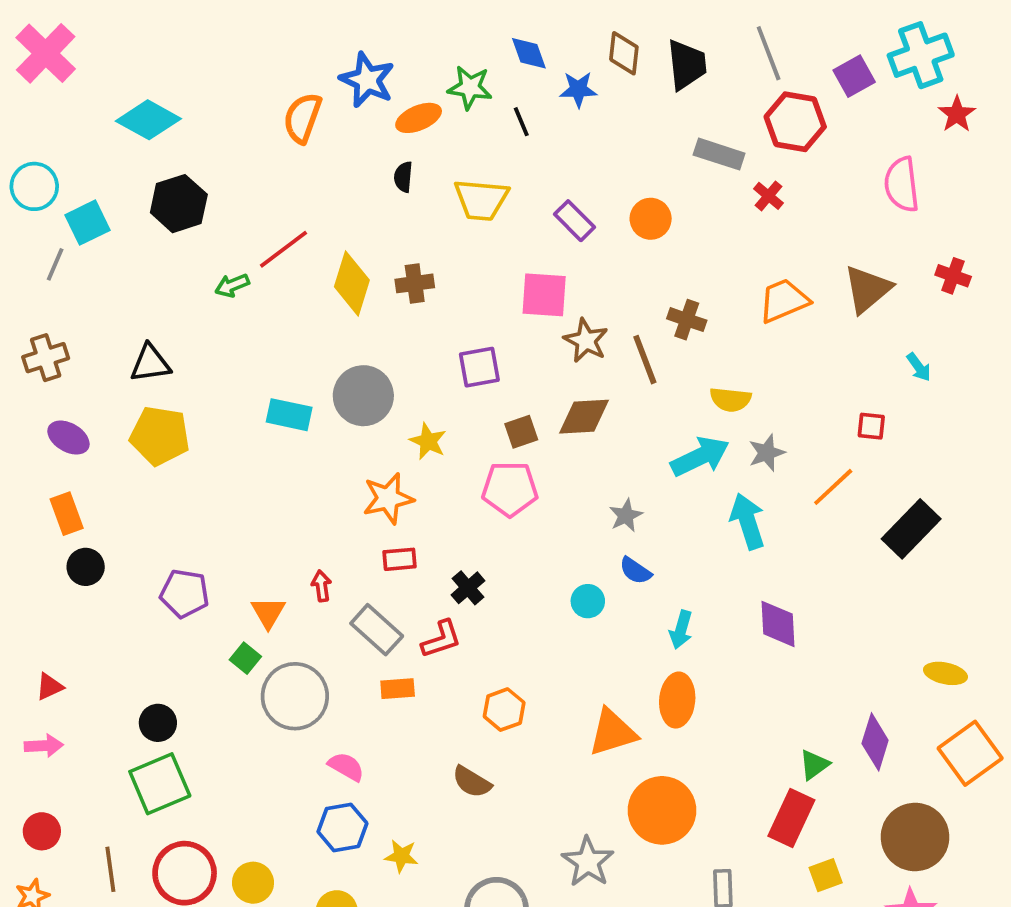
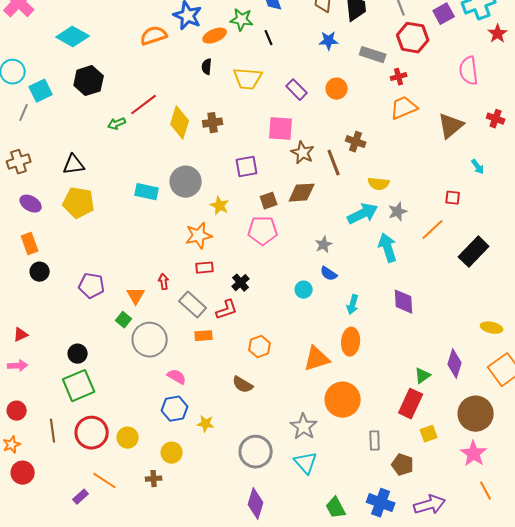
blue star: (578, 89) -> (329, 41), moved
orange semicircle: (302, 118) -> (154, 36), turned 52
red cross: (769, 196) -> (399, 77), turned 35
orange trapezoid: (784, 301) -> (404, 108), moved

